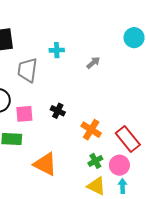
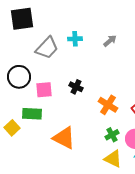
cyan cross: (57, 50) -> (75, 39), moved
gray trapezoid: (27, 70) -> (47, 48), turned -145

